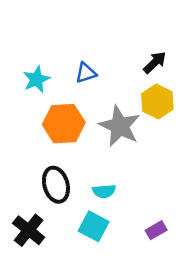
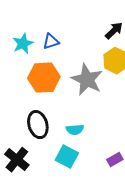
blue triangle: (86, 73) -> (51, 42), moved

